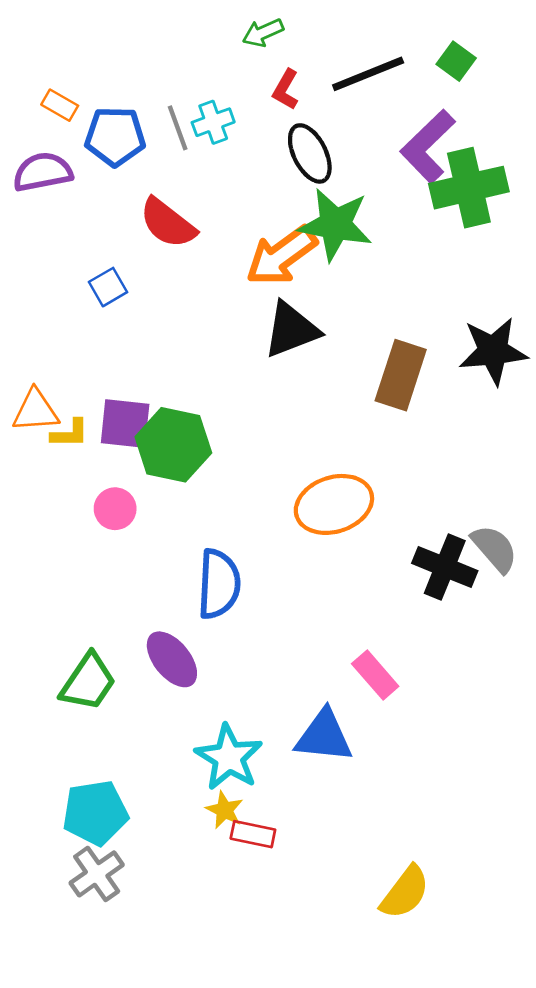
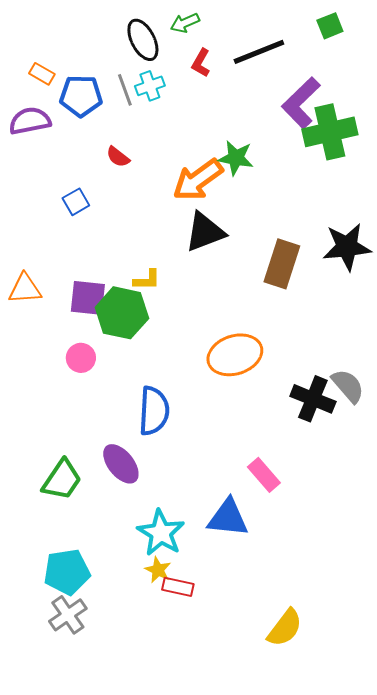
green square: (456, 61) -> (330, 26), moved, turned 32
black ellipse: (310, 153) -> (143, 40), moved
red semicircle: (168, 223) -> (118, 157), size x0.6
green star: (335, 225) -> (236, 158), size x0.7
yellow L-shape: (70, 433) -> (147, 280), moved

